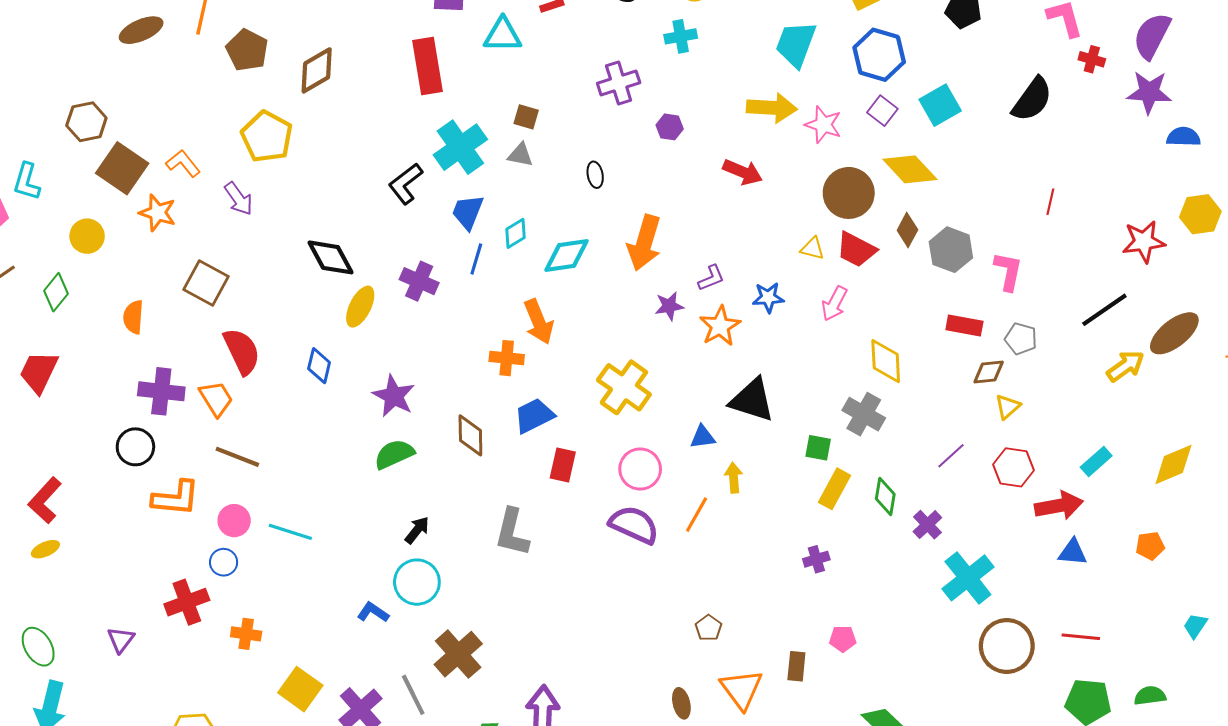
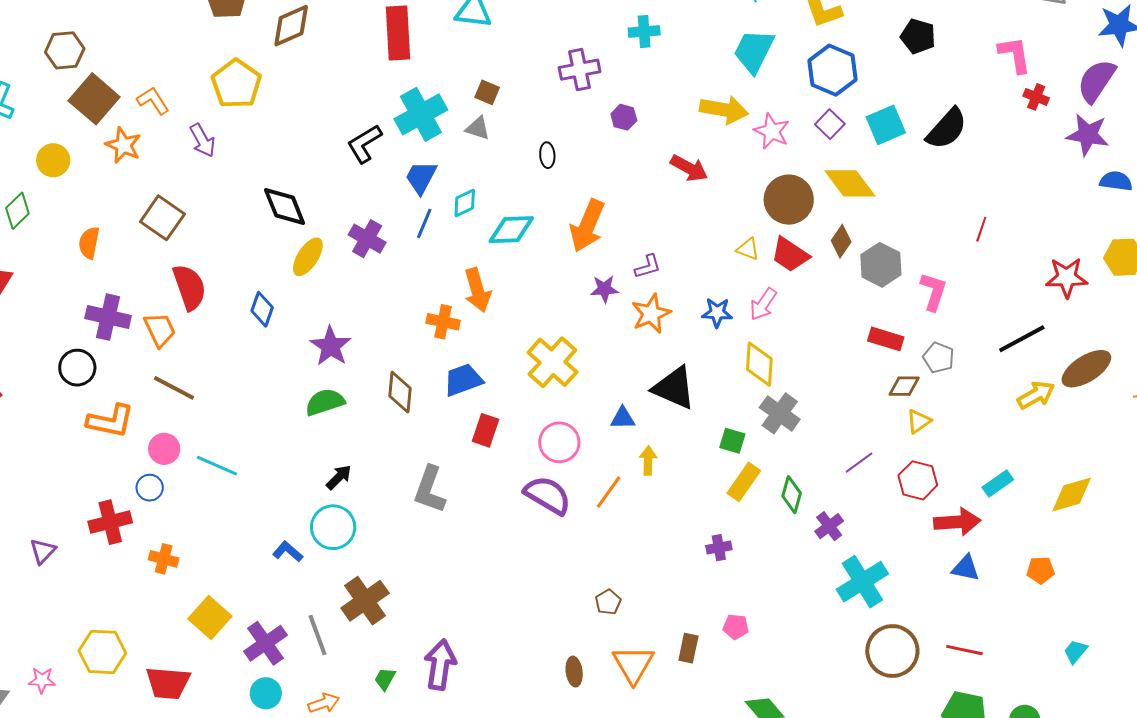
black semicircle: (1032, 99) -> (947, 129), moved
blue star: (768, 297) -> (717, 313), moved
yellow diamond: (886, 361) -> (759, 364), moved

